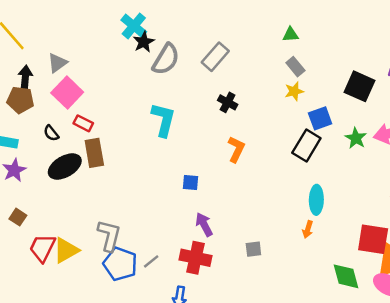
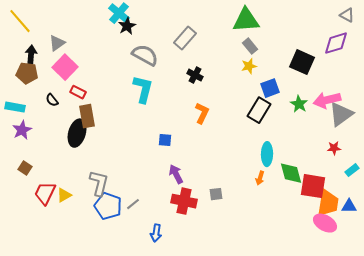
green triangle: (290, 35) -> (246, 20), size x2.0
gray semicircle: (166, 59) -> (145, 55), moved, turned -92
black ellipse: (65, 166) -> (77, 133), moved, turned -44
yellow triangle: (66, 250) -> (64, 195), size x0.7
red cross: (195, 258) -> (184, 201), moved
green diamond: (346, 276) -> (291, 173), moved

